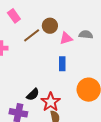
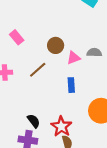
brown line: (32, 35) -> (38, 70), moved
black semicircle: (33, 94) -> (34, 121), moved, turned -80

